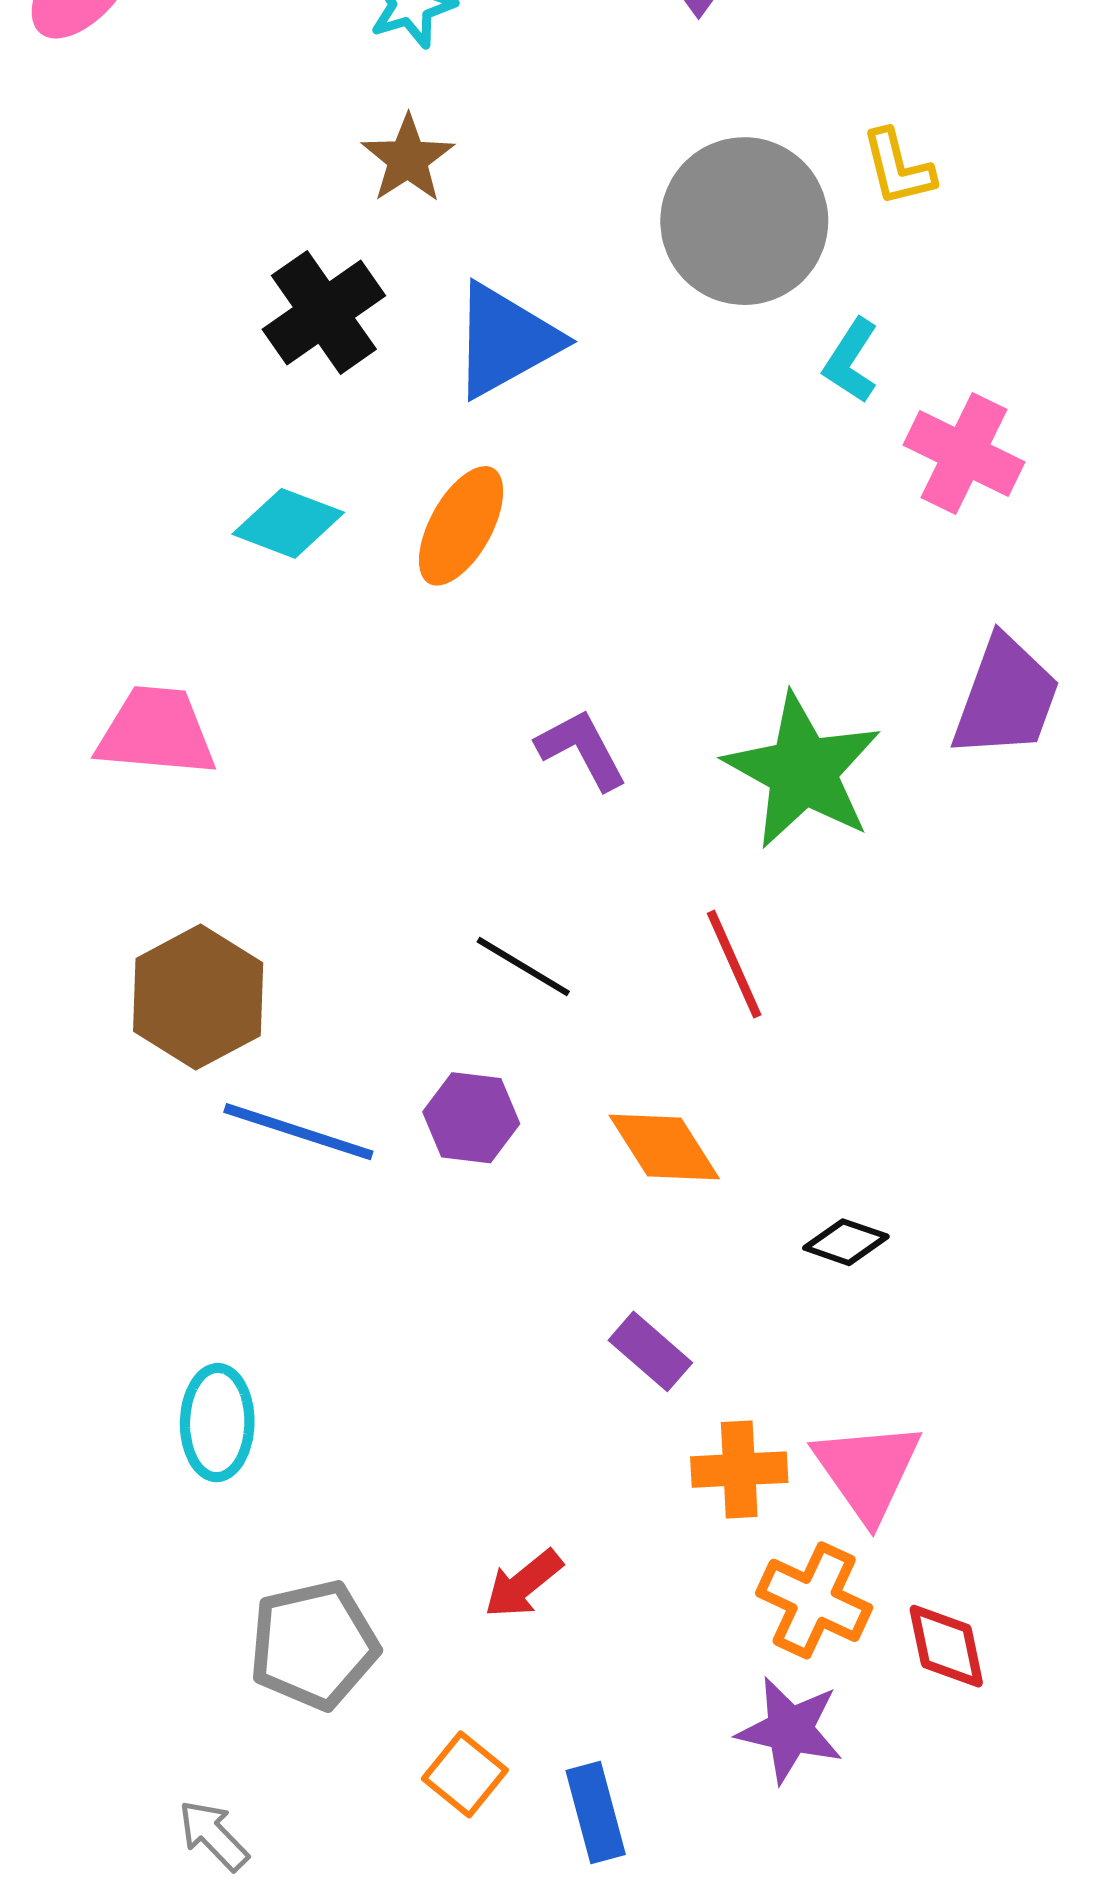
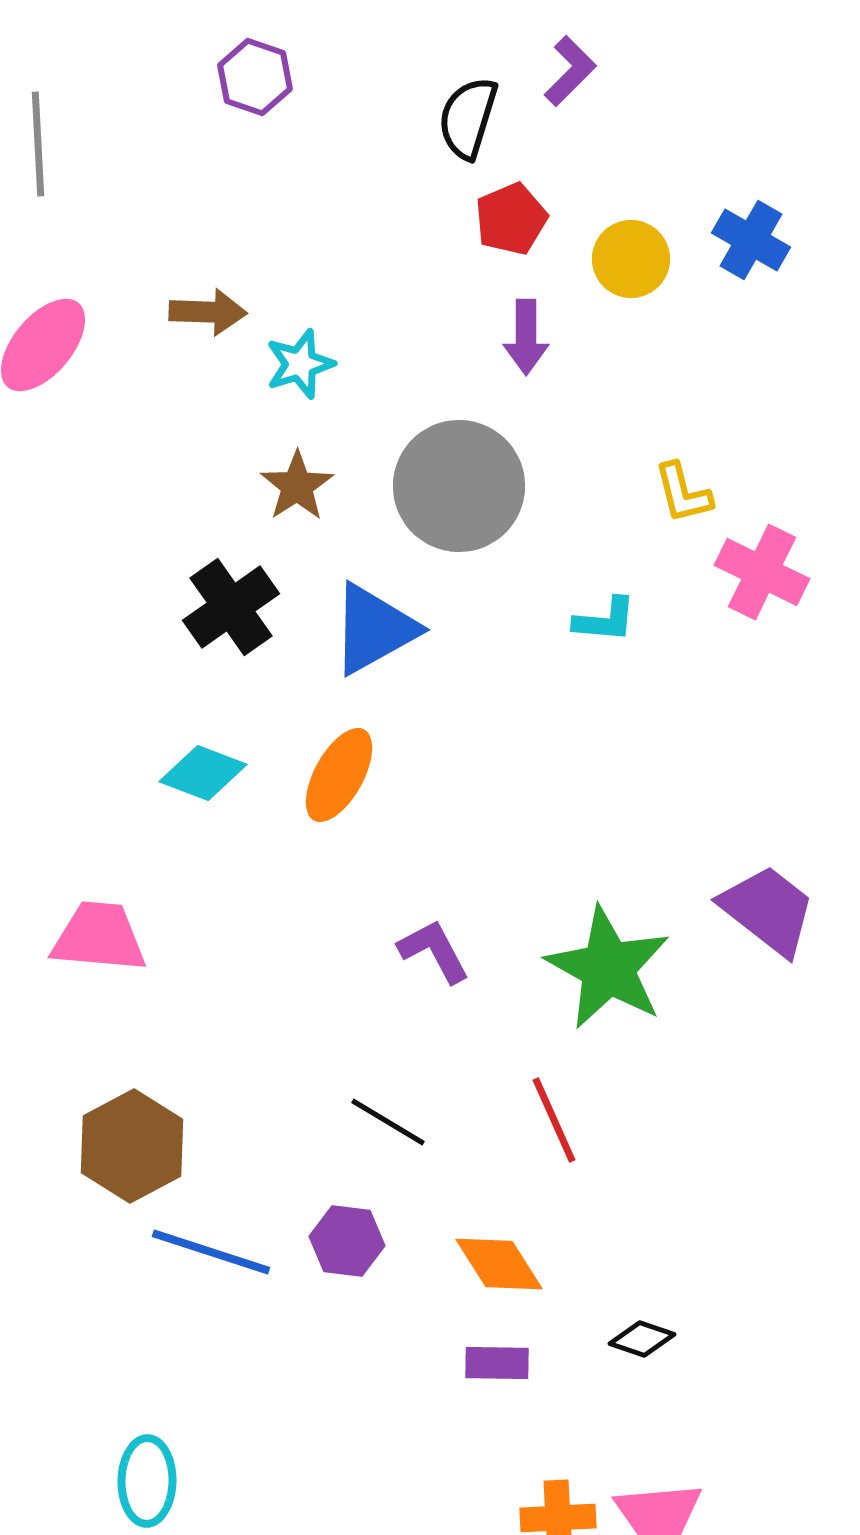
gray circle: (744, 221) -> (459, 486), moved
cyan L-shape: (851, 361) -> (605, 620), moved, turned -118
pink cross: (964, 453) -> (762, 572), moved
purple trapezoid: (1006, 697) -> (768, 910), turned -72
purple rectangle: (650, 1351) -> (497, 1363), moved, turned -40

